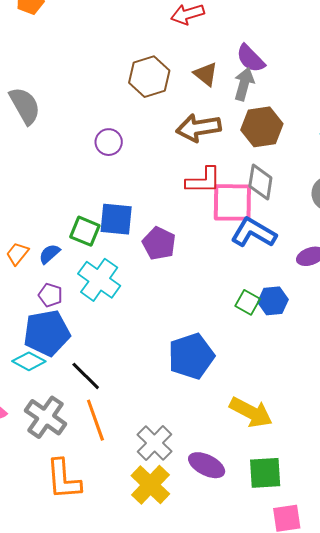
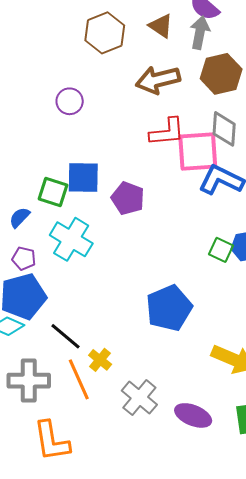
gray cross: (46, 417) -> (29, 381), turned -30
yellow cross: (150, 485) -> (100, 360), moved, size x0.6

